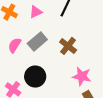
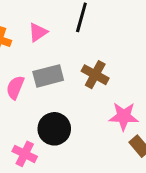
gray rectangle: (37, 41) -> (48, 76), turned 36

